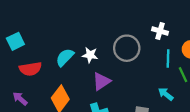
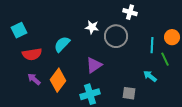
white cross: (160, 31) -> (130, 12), moved
white star: (90, 55) -> (92, 27), moved
purple arrow: (20, 99) -> (34, 79), moved

